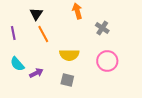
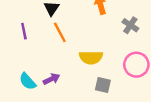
cyan semicircle: (17, 64) -> (28, 81), moved
gray square: (67, 80) -> (103, 85), moved

